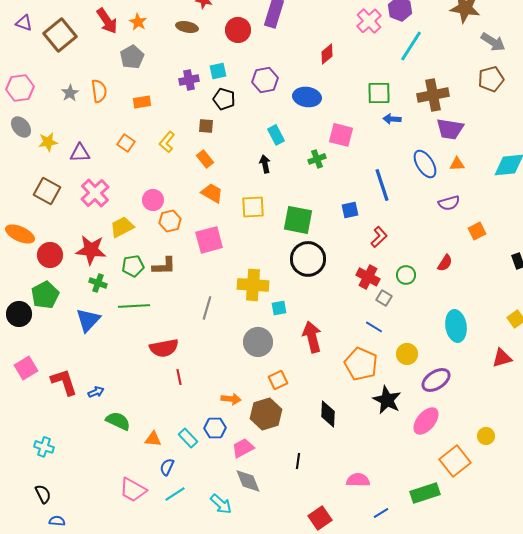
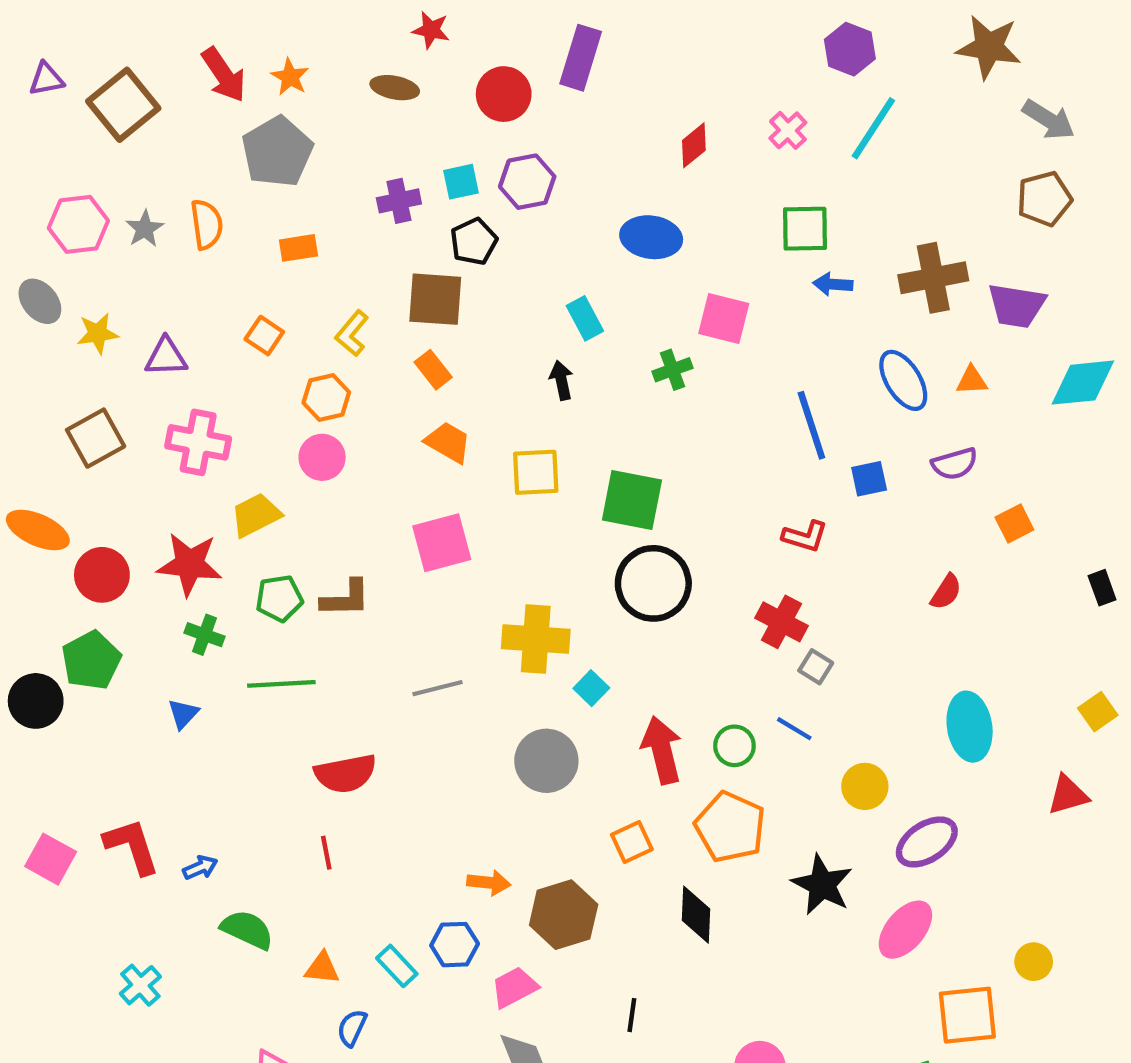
pink cross: (369, 21) -> (788, 130), moved, size x0.7
purple triangle: (24, 23) -> (46, 79), turned -30
gray pentagon: (132, 57) -> (277, 152), size x1.4
purple hexagon: (265, 80) -> (527, 182), moved
pink hexagon: (20, 88) -> (78, 224), moved
brown cross: (433, 95) -> (933, 278), moved
black pentagon: (224, 99) -> (474, 241), turned 30
brown square: (206, 126) -> (435, 299), size x1.8
purple trapezoid: (450, 129) -> (1017, 306), moved
brown square: (47, 191) -> (96, 438), turned 32
pink cross: (95, 193) -> (198, 442), turned -36
blue square: (350, 210) -> (869, 479), moved
orange hexagon: (170, 221) -> (326, 397), moved
red L-shape: (379, 237) -> (805, 536), turned 60
green circle: (406, 275) -> (734, 746), moved
gray line: (207, 308) -> (437, 688), turned 60
cyan square: (279, 308) -> (591, 688), turned -35
blue triangle: (88, 320) -> (183, 714), size x0.6
orange pentagon: (361, 364) -> (730, 827), moved
pink square: (26, 368) -> (51, 859), moved, turned -30
red line: (179, 377) -> (326, 853), moved
orange square: (278, 380) -> (632, 842), moved
cyan cross: (44, 447) -> (140, 985), moved, turned 30
orange square: (455, 461) -> (967, 1015), turned 32

